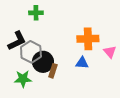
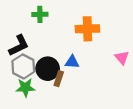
orange cross: (88, 39) -> (87, 29), moved
gray hexagon: (31, 52) -> (23, 66), moved
blue triangle: (82, 63) -> (72, 62), moved

